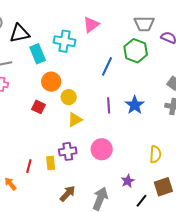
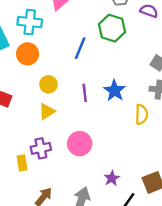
orange circle: (51, 82) -> (28, 54), moved
yellow circle: (69, 97) -> (48, 84), moved
yellow semicircle: (155, 154) -> (142, 114), moved

